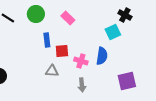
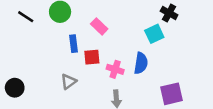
pink rectangle: (68, 18) -> (99, 26), moved
gray triangle: (52, 71) -> (69, 82), moved, turned -40

